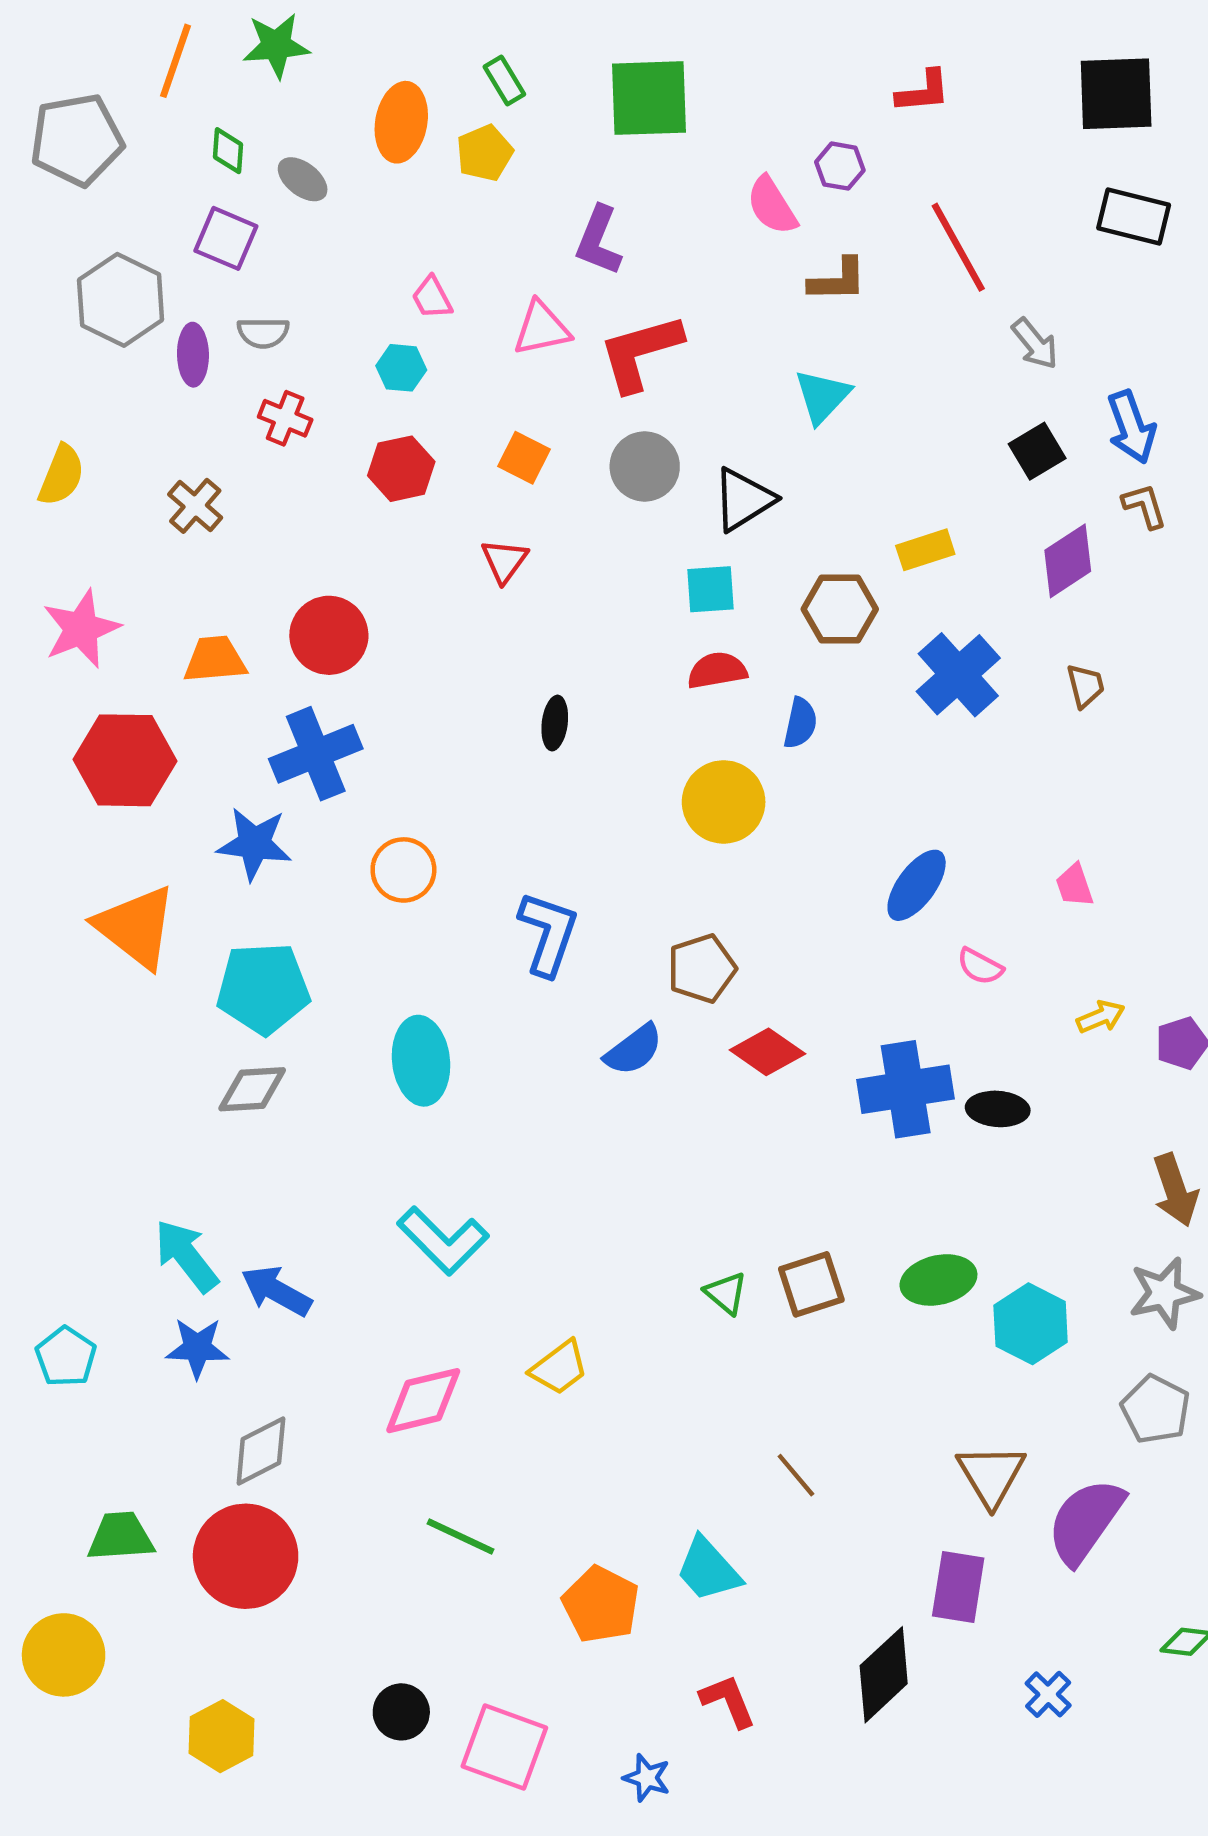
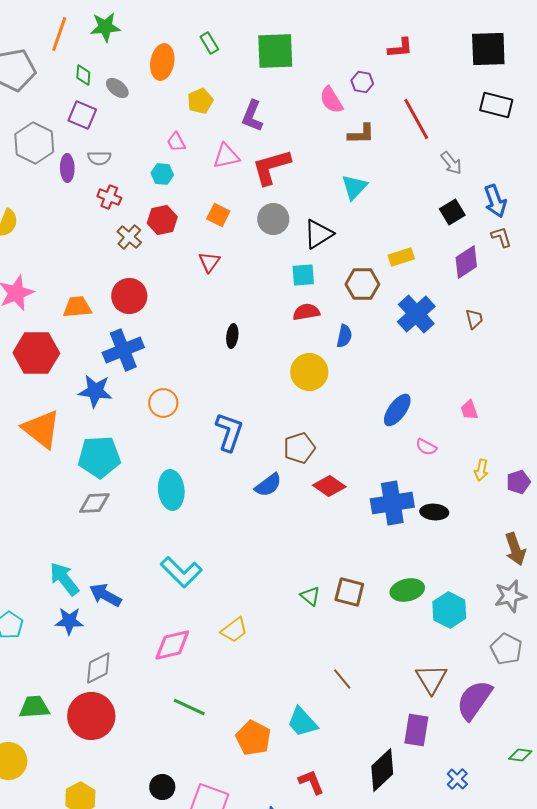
yellow pentagon: (485, 153) -> (200, 101), moved
brown cross: (195, 506) -> (129, 237), moved
yellow arrow: (1101, 1017) -> (481, 470), turned 125
brown square: (811, 1284) -> (349, 592), turned 32

